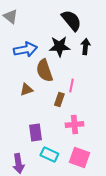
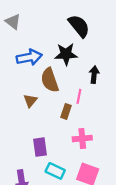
black arrow: (85, 46) -> (94, 75), moved
brown triangle: (26, 90) -> (30, 101), turned -32

